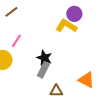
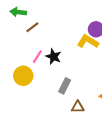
black star: (44, 58) -> (54, 57), moved

